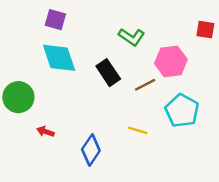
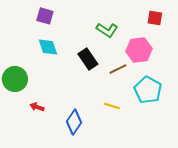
red square: (205, 30) -> (155, 18), moved
cyan diamond: (59, 58) -> (48, 47), size x0.7

